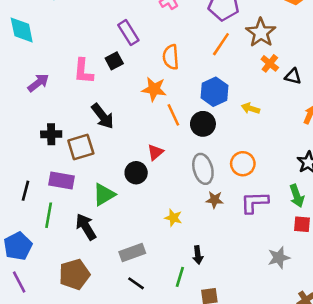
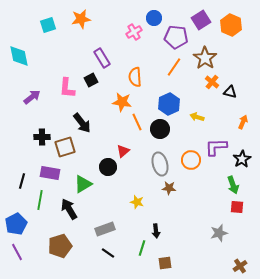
purple L-shape: (254, 202) -> (216, 147), moved

